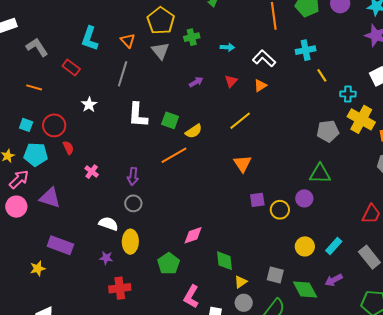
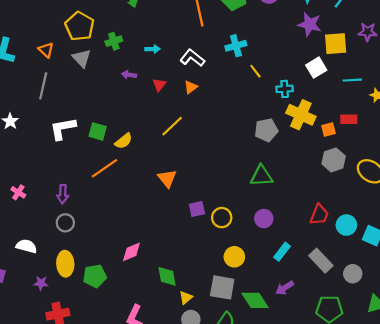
purple arrow: (196, 82) -> (129, 75), moved, turned -136
white L-shape: (138, 115) -> (63, 128), turned 80
orange triangle: (242, 164) -> (167, 178), moved
purple circle: (304, 198) -> (264, 219), moved
white semicircle: (108, 224) -> (26, 246), moved
yellow circle: (305, 246) -> (234, 257), moved
green pentagon: (169, 264) -> (95, 276), moved, turned 30
gray square: (275, 275) -> (222, 287), size x1.4

